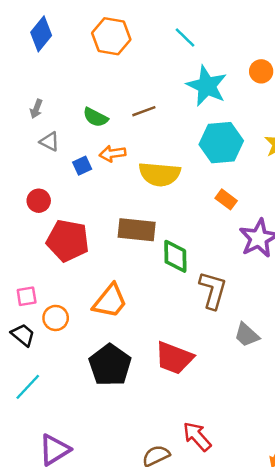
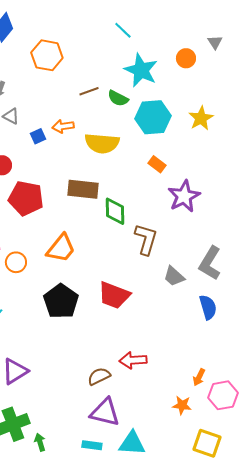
orange hexagon: (111, 36) -> (47, 55), moved
green semicircle: (96, 117) -> (118, 98), moved
red arrow: (197, 436) -> (133, 360), turned -52

